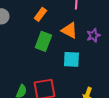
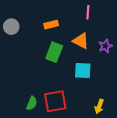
orange rectangle: (40, 14) -> (51, 25), turned 40

